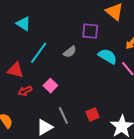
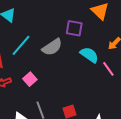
gray semicircle: (70, 52) -> (52, 47), size x1.5

